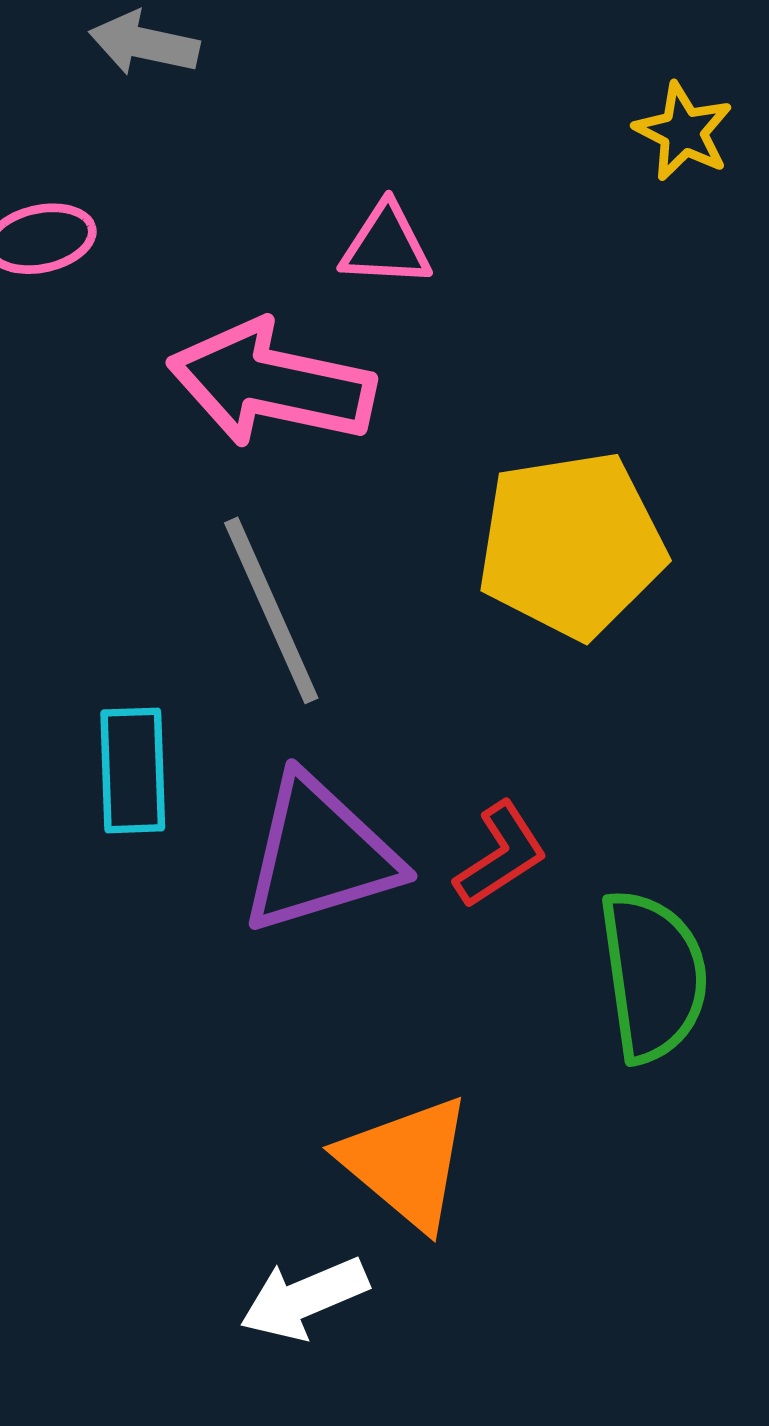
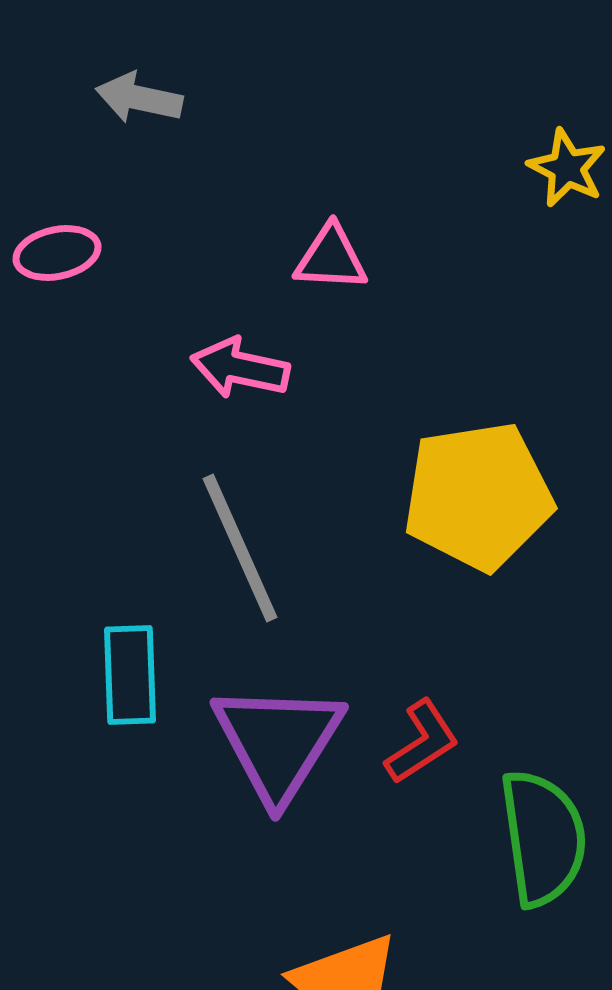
pink arrow: (271, 384) -> (240, 368), size x0.6
purple triangle: (319, 855) -> (278, 742), turned -41

